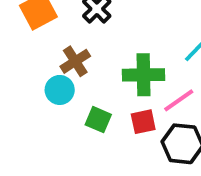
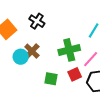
cyan circle: (60, 90) -> (21, 57), moved

